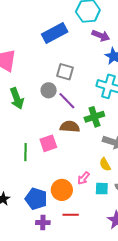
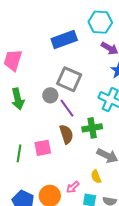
gray square: (65, 72) -> (69, 79), size x1.4
brown semicircle: (70, 127) -> (66, 134), turned 60

